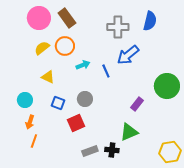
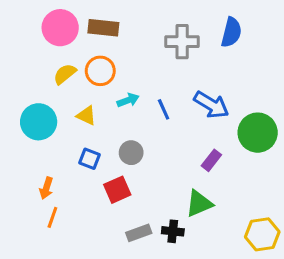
brown rectangle: (67, 18) -> (103, 28), turned -48
blue arrow: (128, 55) -> (211, 105), moved, turned -110
yellow triangle: (48, 77) -> (86, 116), moved
cyan circle: (25, 100) -> (39, 122), moved, size x1.5

